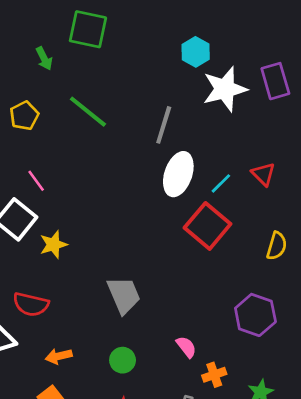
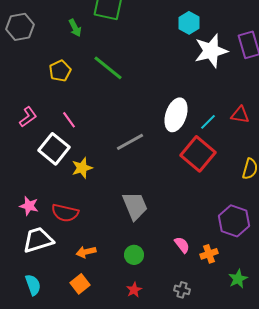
gray line: (164, 125) -> (130, 142), moved, turned 44
red triangle: (263, 174) -> (240, 115), turned -36
orange cross: (214, 375) -> (209, 254), moved

